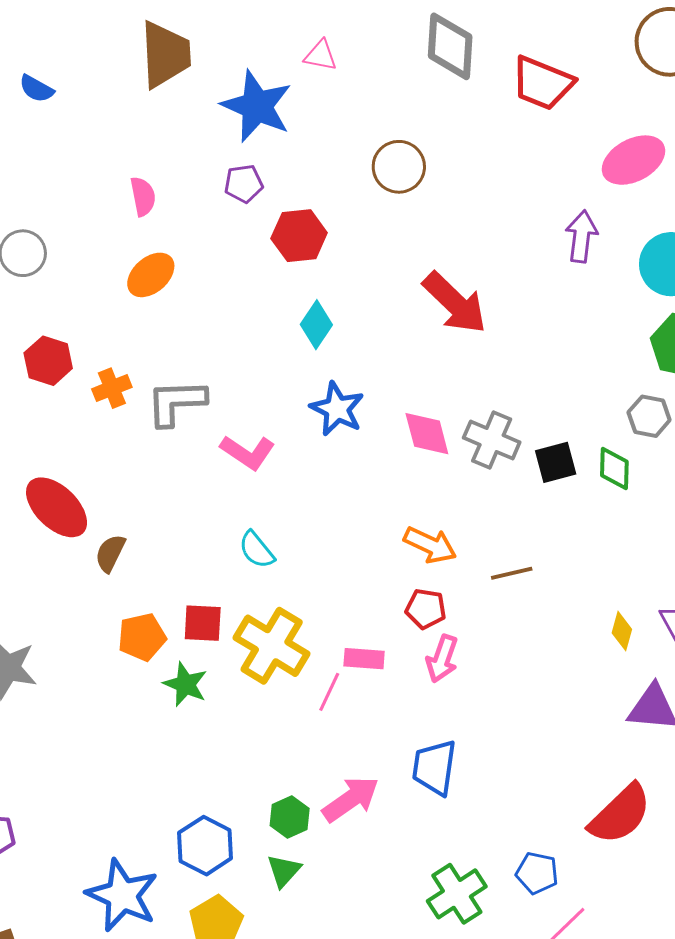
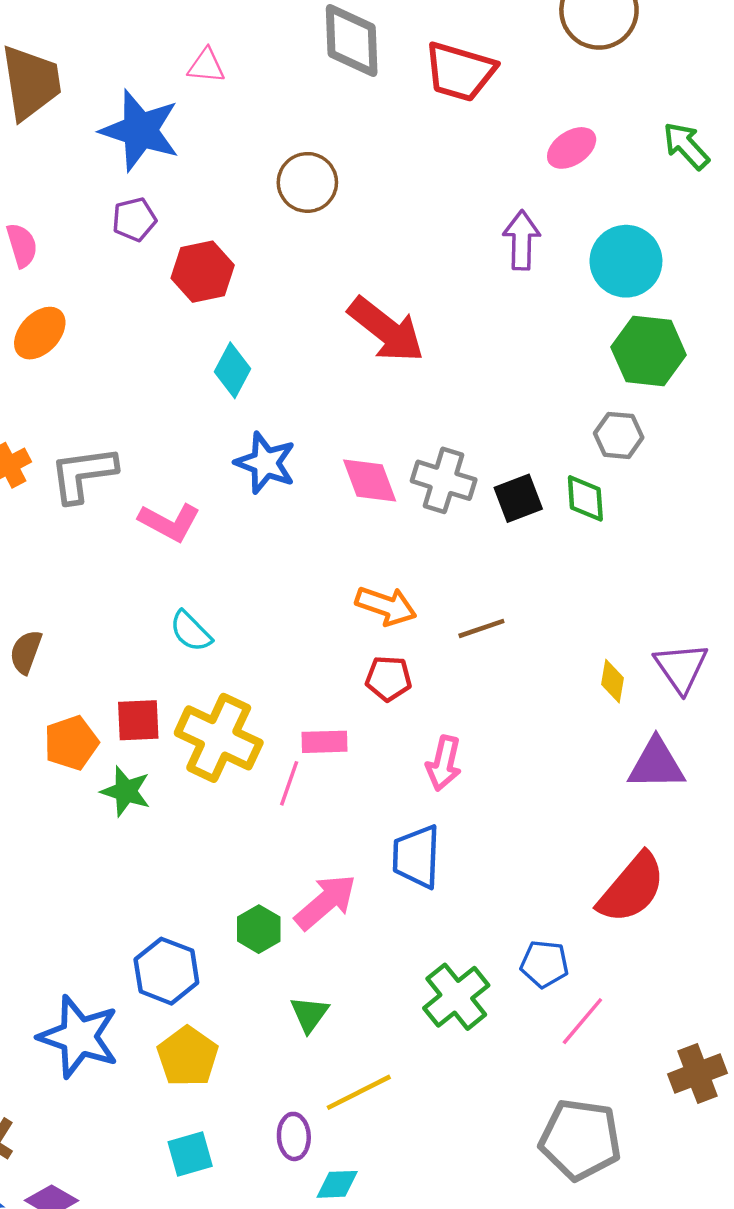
pink ellipse: (633, 160) -> (572, 148), size x0.7
pink arrow: (442, 659) -> (444, 763), moved
green triangle: (284, 871) -> (309, 1014), moved

